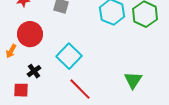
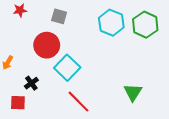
red circle: (30, 34) -> (47, 45), moved

